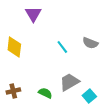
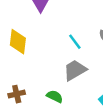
gray trapezoid: (69, 82) -> (75, 70), moved

